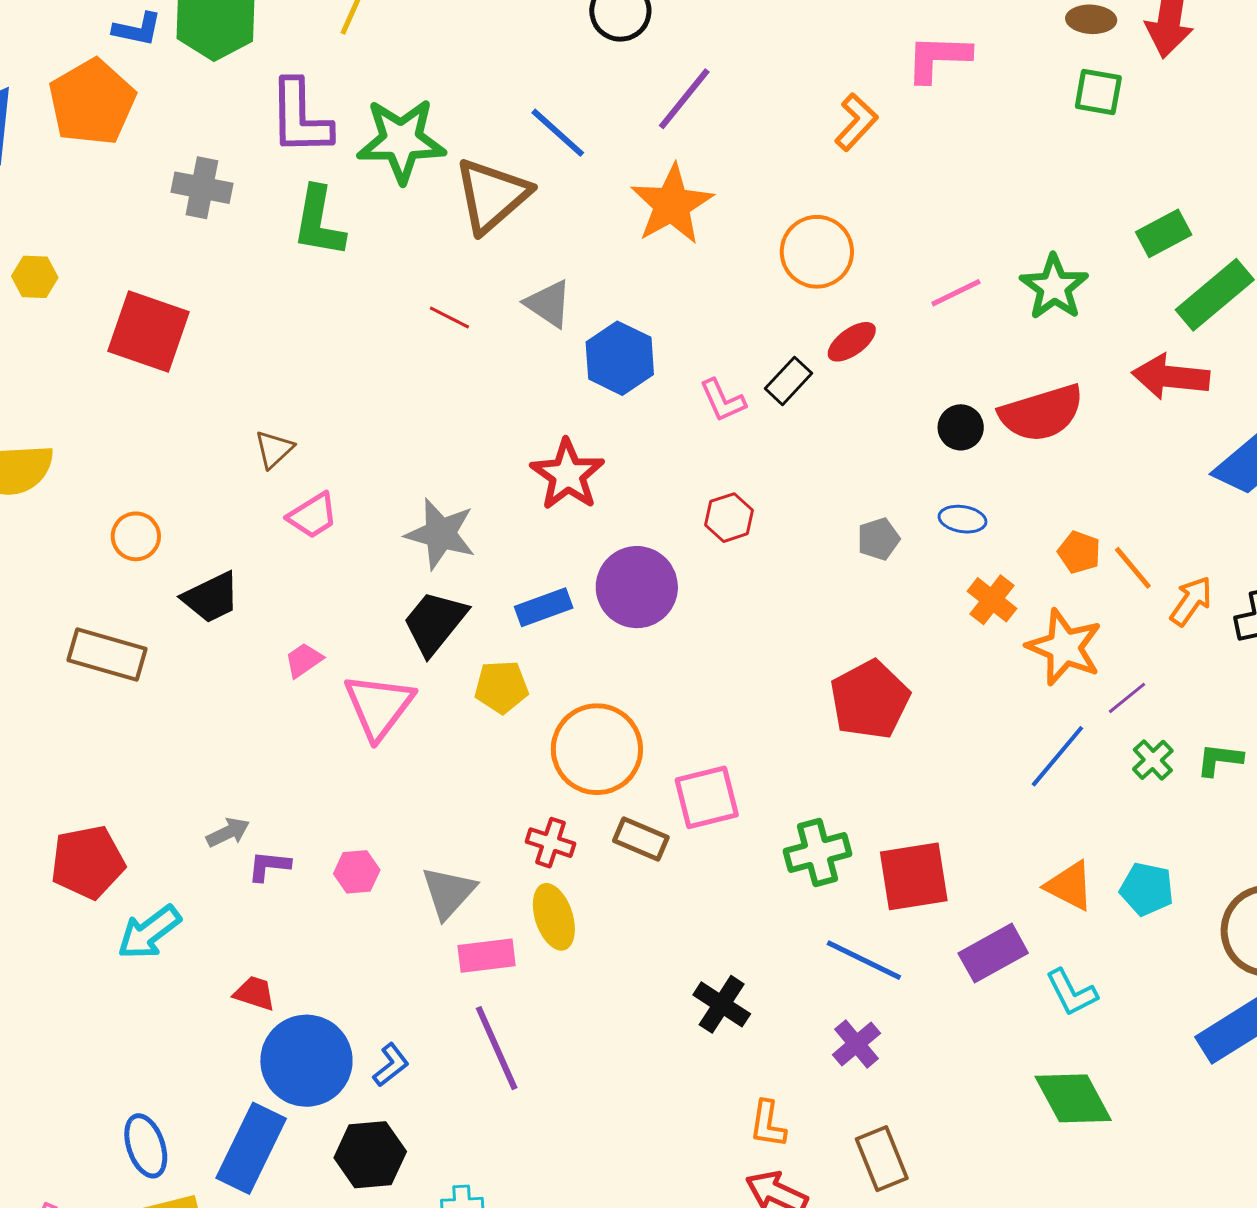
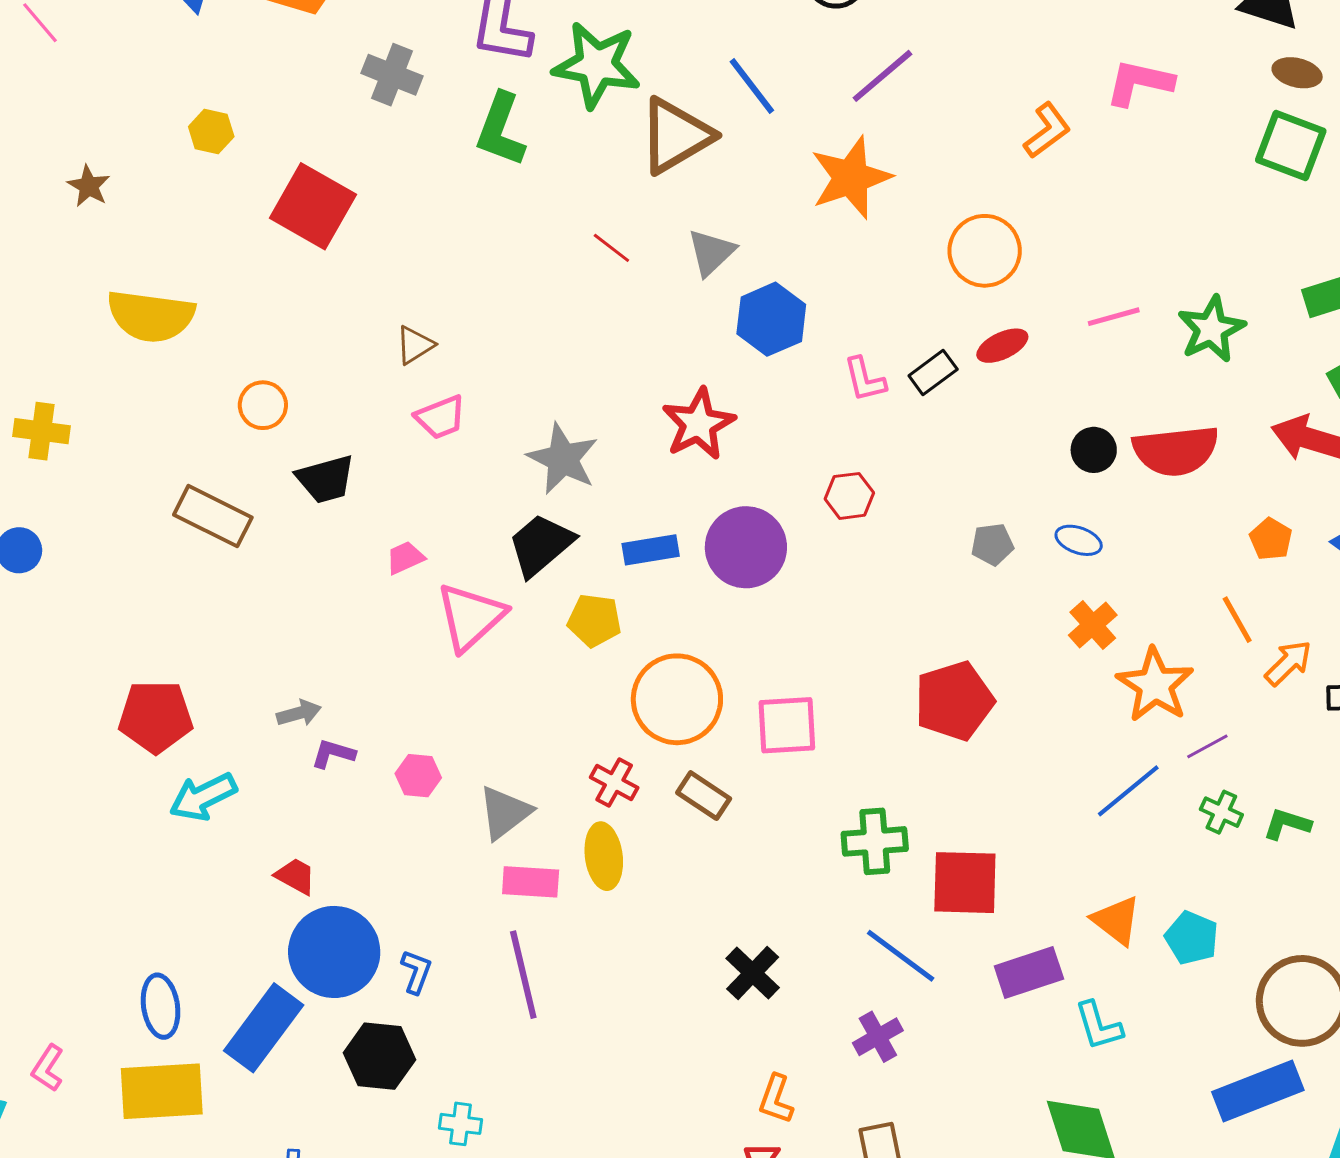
green square: (1098, 92) -> (1291, 146), size x1.4
gray triangle: (548, 304) -> (711, 252), turned 32
orange pentagon: (1079, 552) -> (1271, 539), moved
green cross: (1153, 760) -> (1221, 812), turned -33
pink square: (707, 797) -> (787, 725), moved
blue L-shape: (391, 1065) -> (416, 972), turned -42

